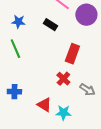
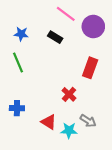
red rectangle: (72, 54) -> (90, 68), moved
gray arrow: (87, 90) -> (88, 121), moved

